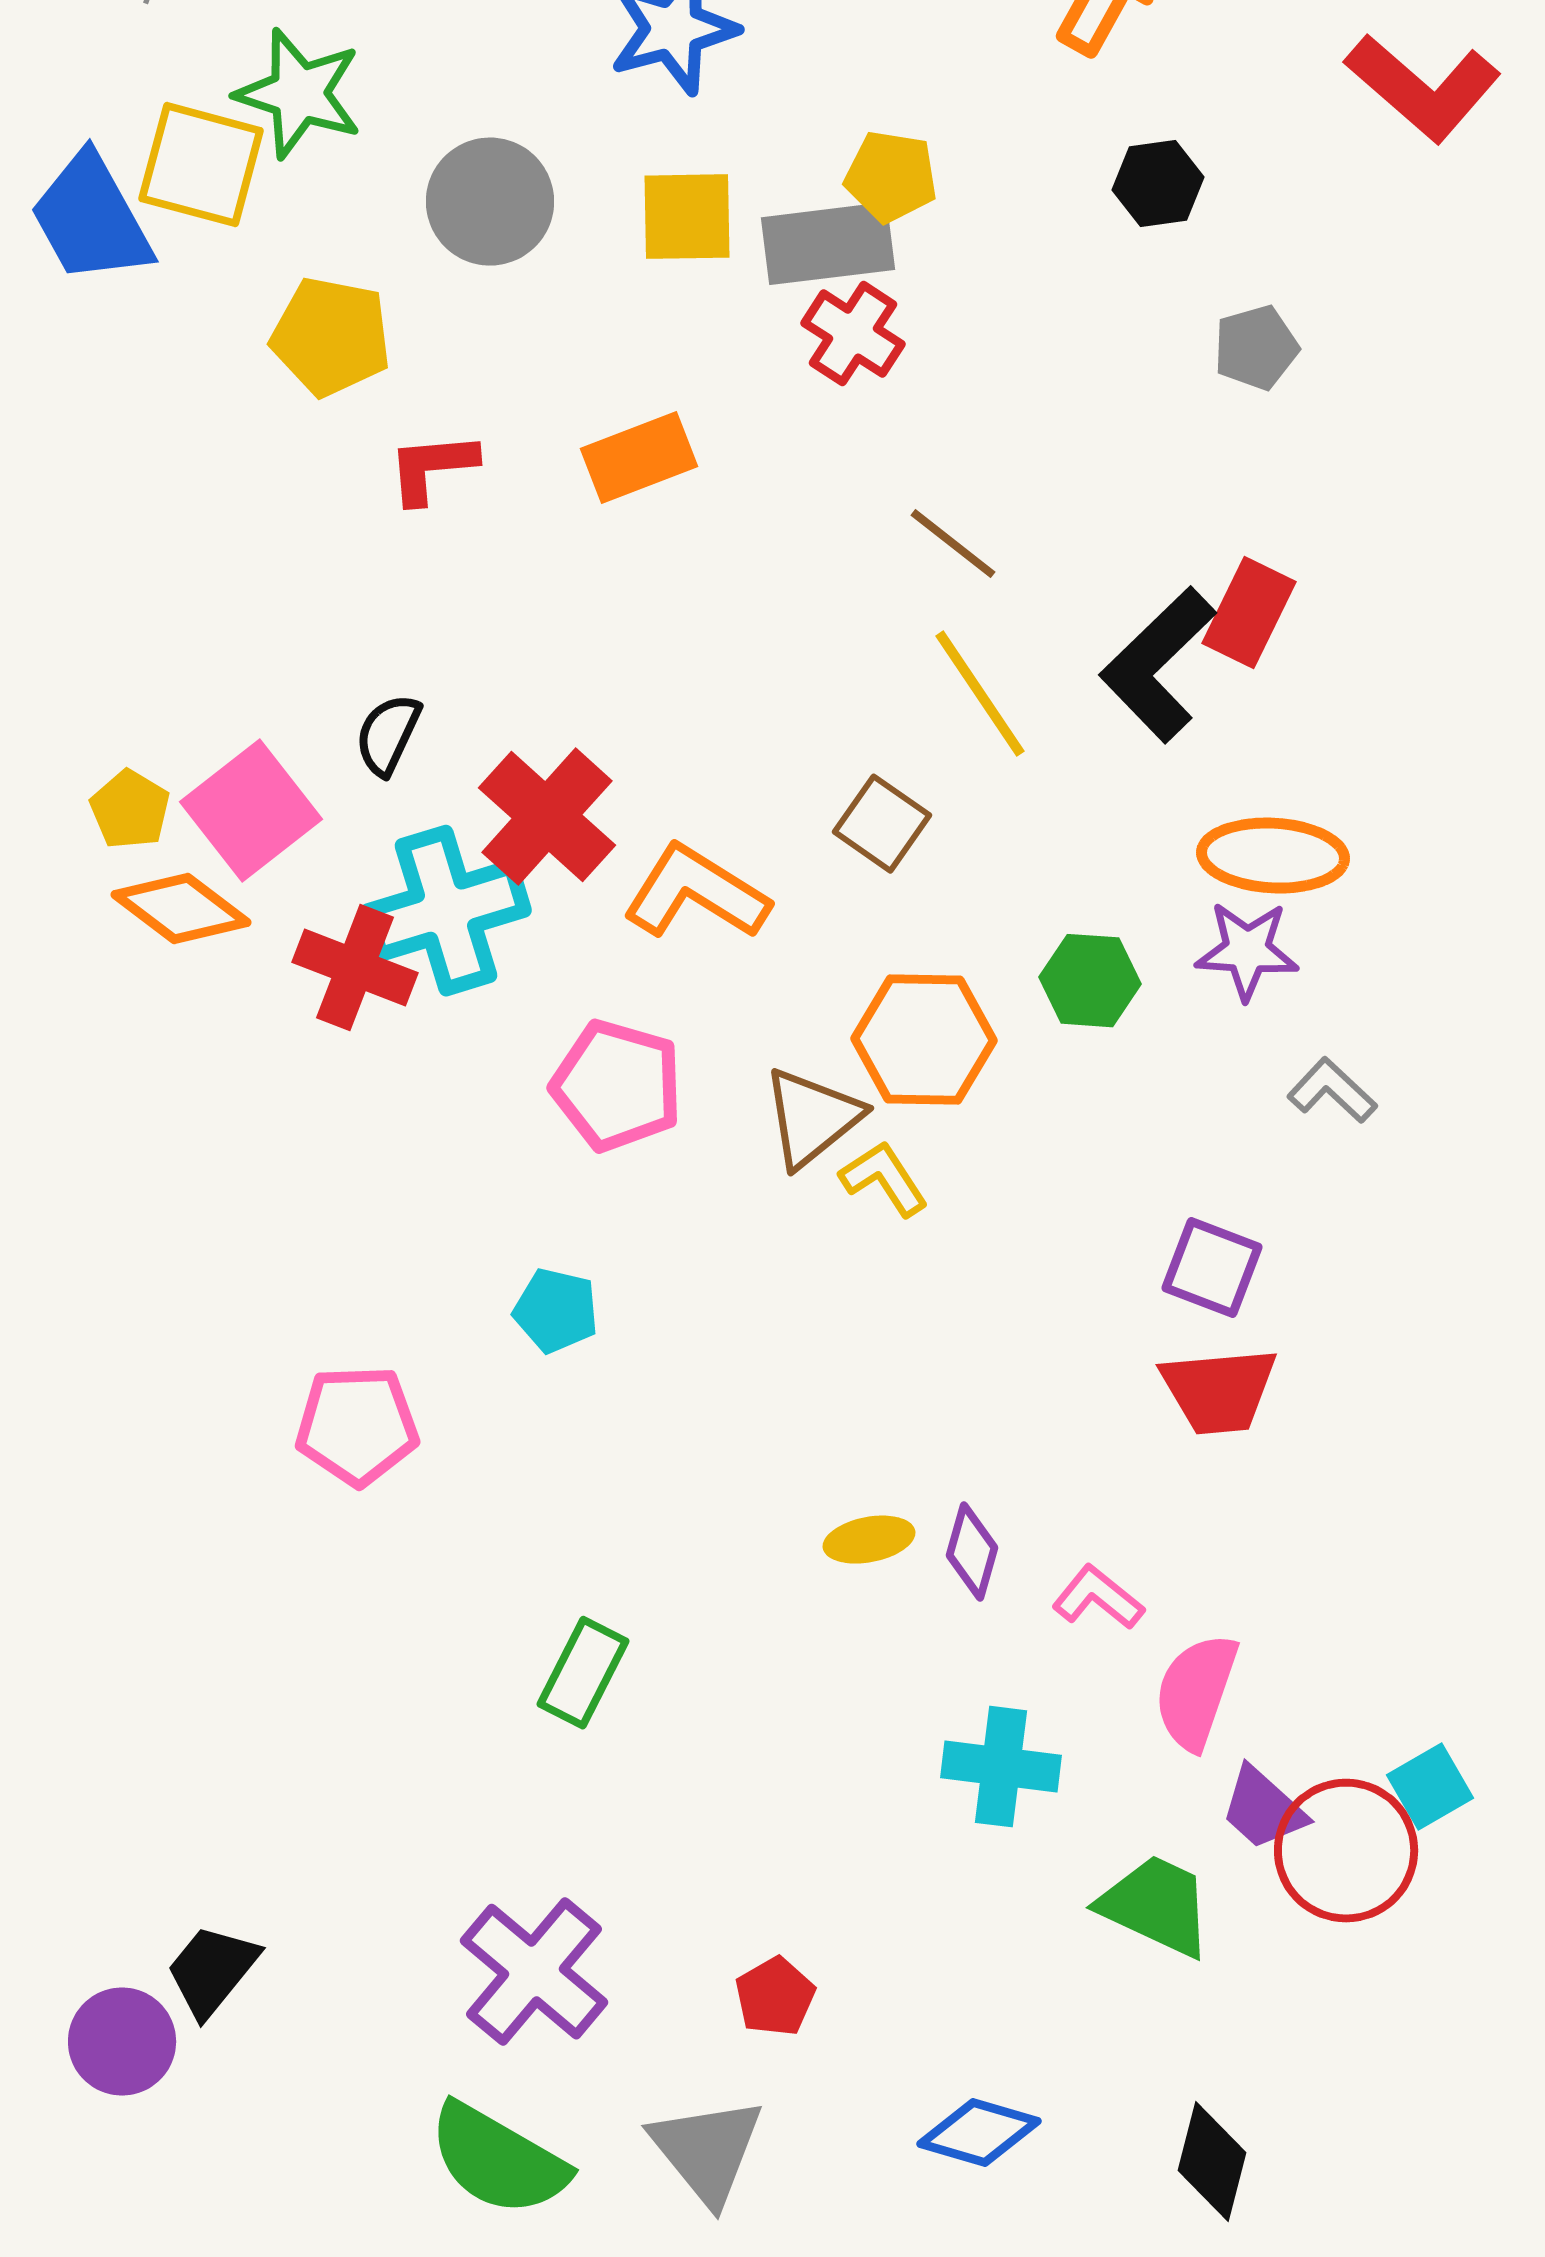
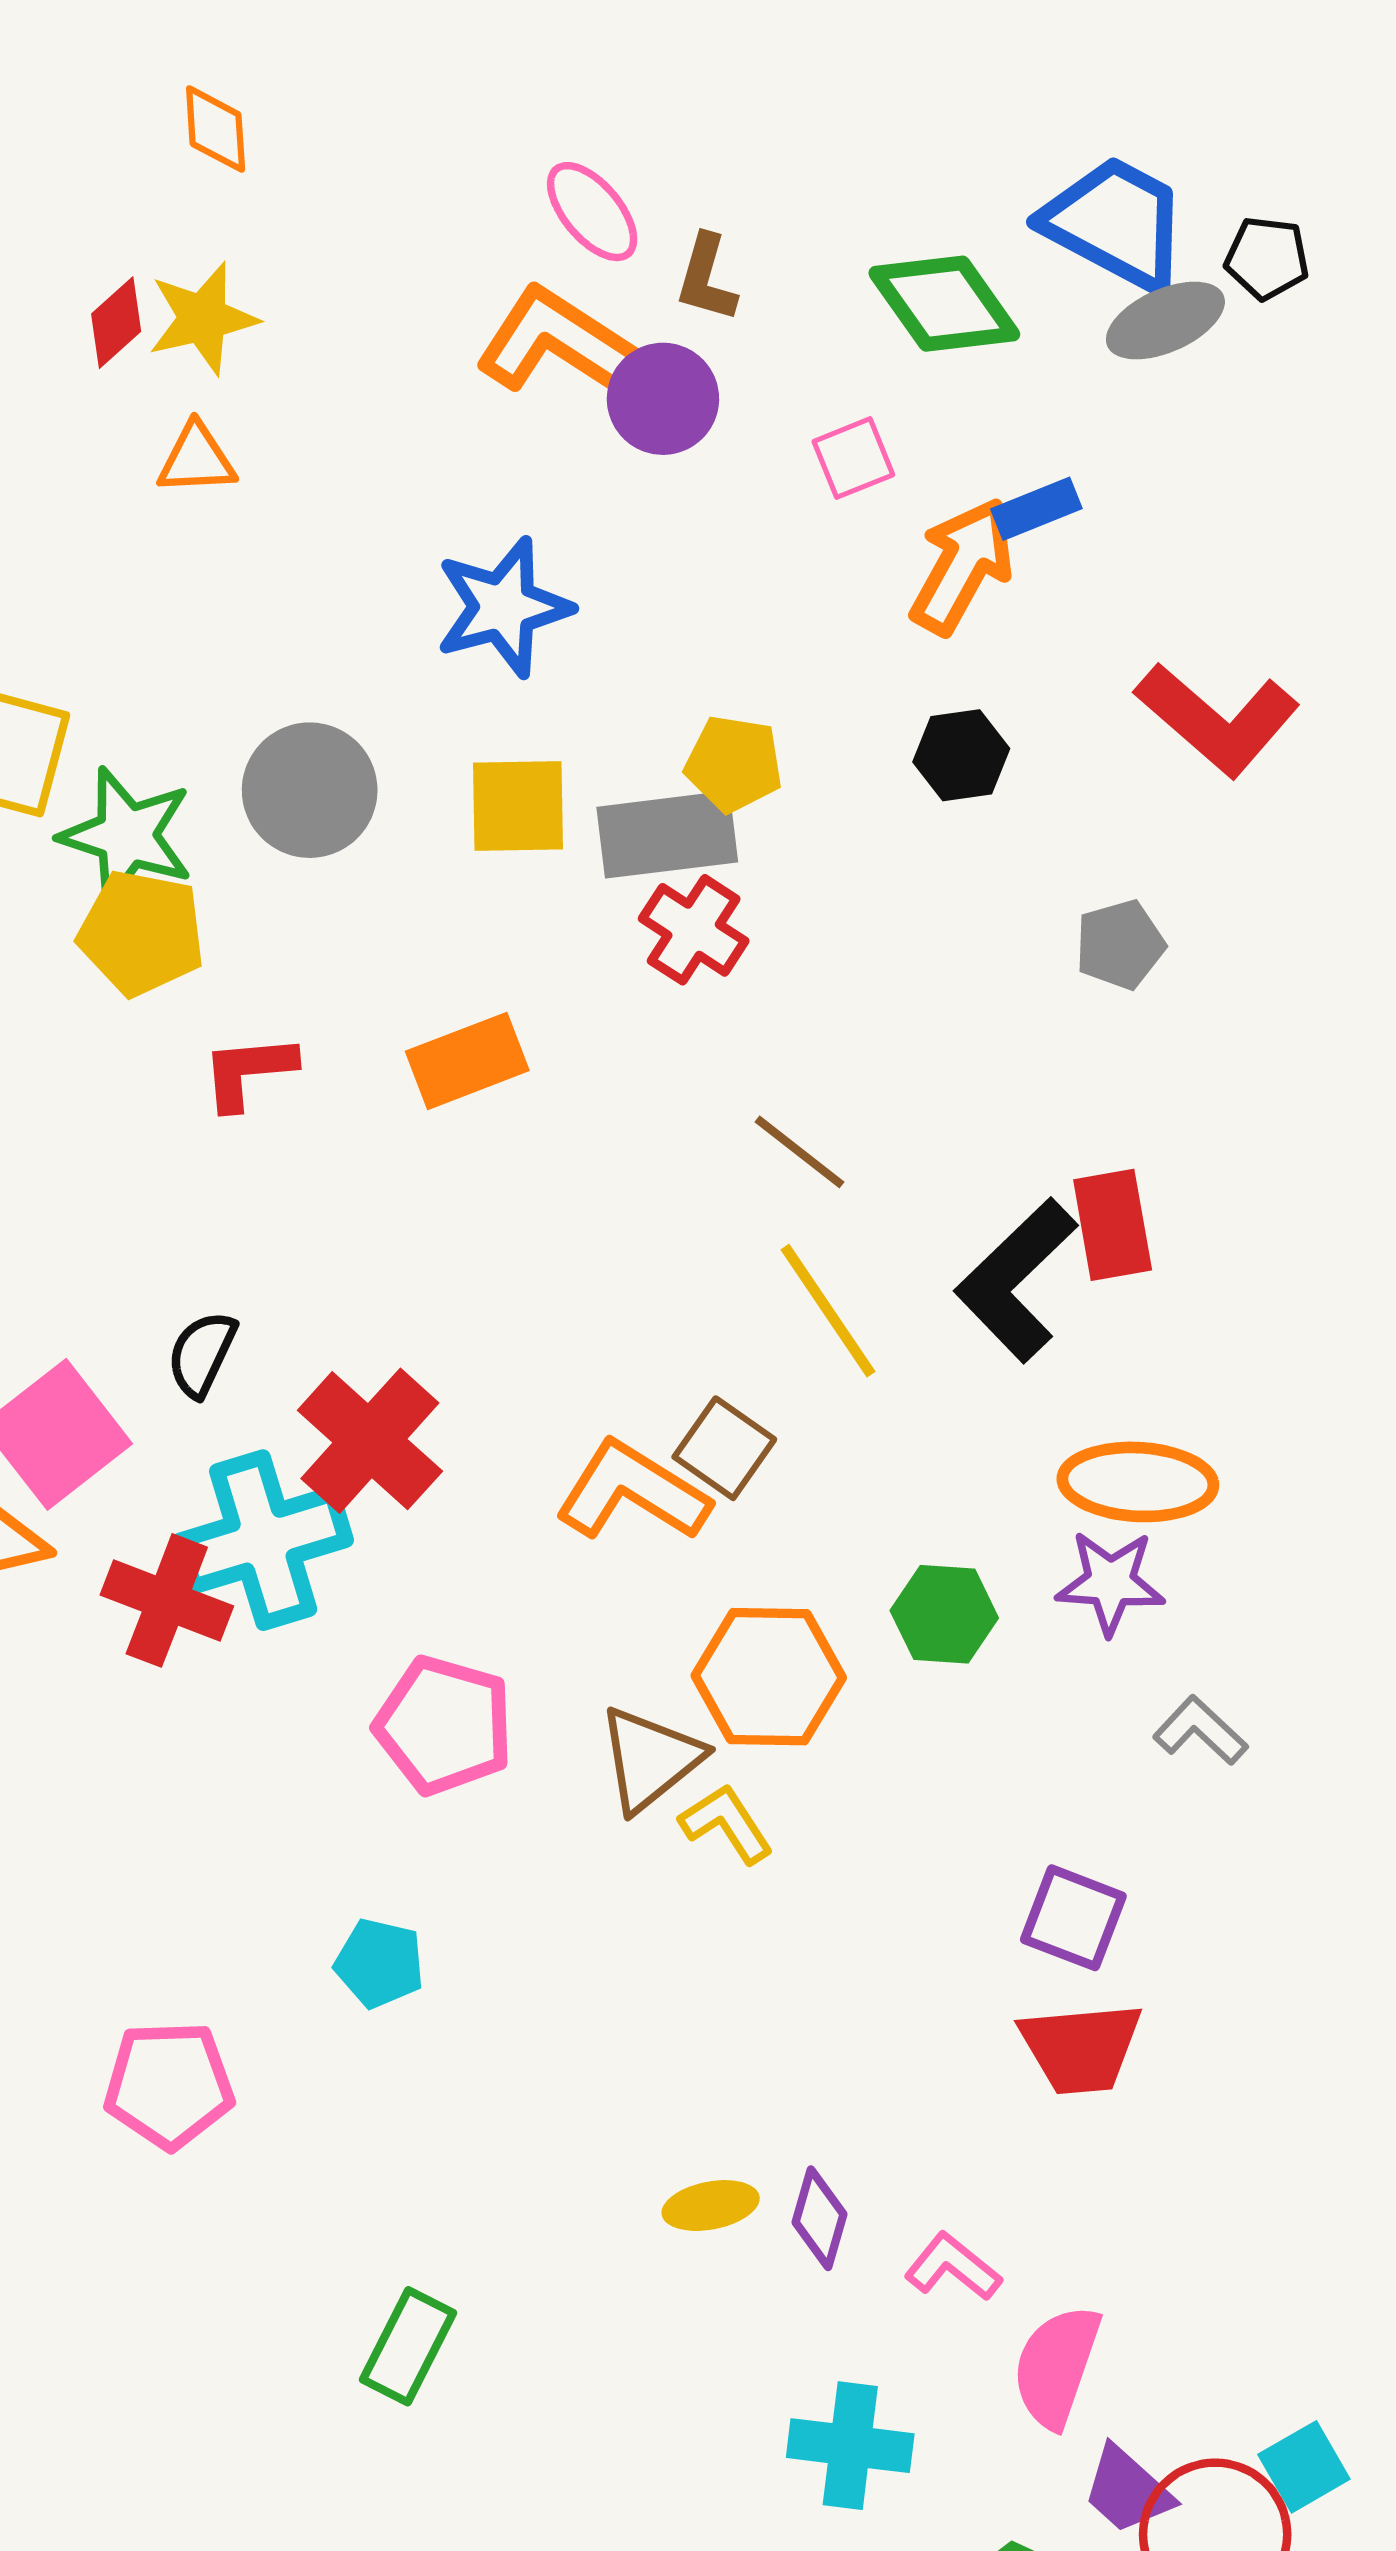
red L-shape: (1423, 88) -> (1217, 719), moved
green star: (299, 94) -> (127, 836), moved
black hexagon: (1158, 184) -> (961, 755), moved
red rectangle: (1249, 613) -> (1113, 1225), turned -36
orange L-shape: (696, 893) -> (632, 1492), moved

